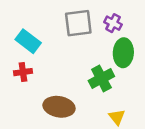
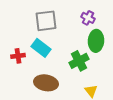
gray square: (78, 23) -> (46, 21), moved
cyan rectangle: (28, 41) -> (41, 48), moved

